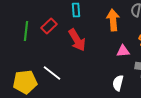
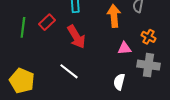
white line: (52, 73) -> (69, 71), moved
yellow pentagon: (25, 82) -> (22, 81), turned 30

